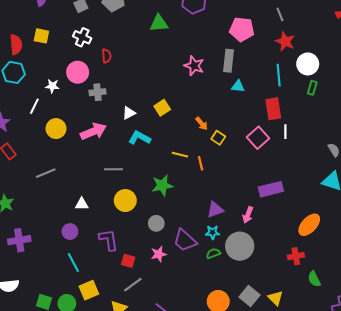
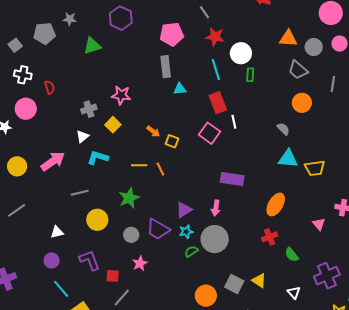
pink star: (194, 66) -> (121, 95), moved
gray cross: (98, 92) -> (89, 109), moved
purple rectangle: (271, 189) -> (232, 179), turned 35
purple trapezoid: (185, 241) -> (158, 229), moved

